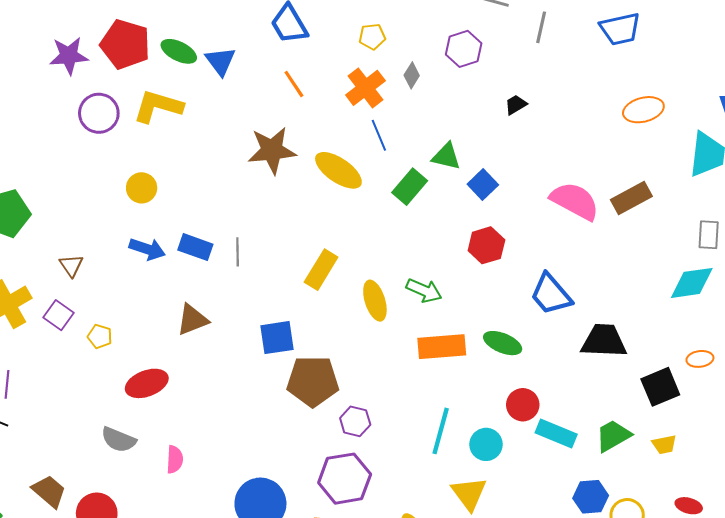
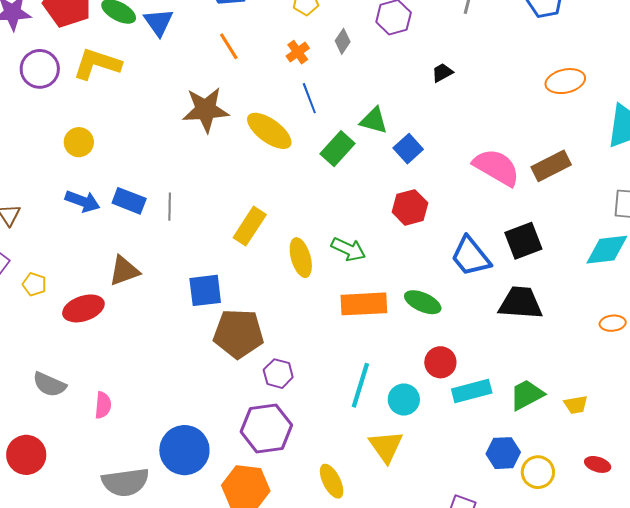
orange cross: (365, 88) -> (298, 52), size x0.6
red ellipse: (147, 383) -> (83, 308), moved
black square: (660, 387) -> (523, 241), moved
cyan rectangle: (556, 433) -> (472, 391), turned -39

